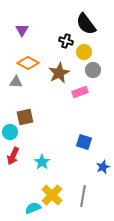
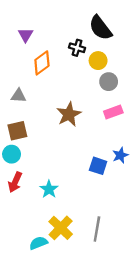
orange diamond: (28, 63) -> (42, 63), moved, turned -65
brown star: (59, 73) -> (69, 114), moved
pink rectangle: (80, 92) -> (113, 112), moved
brown square: (25, 117) -> (17, 131), moved
blue star: (103, 167) -> (120, 155), moved

